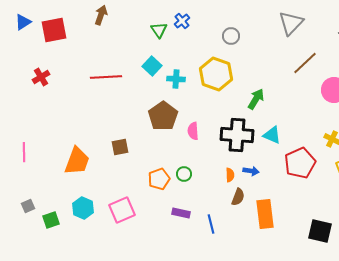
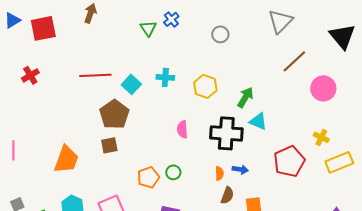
cyan square: (152, 66) -> (131, 84), moved
yellow hexagon: (216, 74) -> (205, 86), moved, size x0.7
brown pentagon: (163, 116) -> (114, 114), moved
cyan triangle: (272, 135) -> (258, 121), moved

